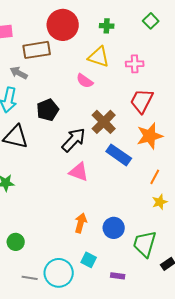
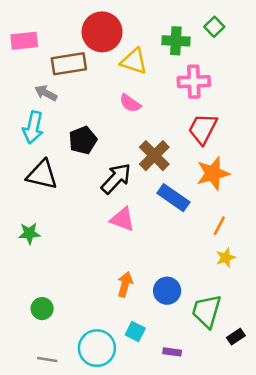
green cross: (107, 26) -> (176, 41), moved, size x1.5
yellow triangle: (99, 57) -> (134, 61), moved
pink cross: (135, 64) -> (194, 82), size x1.4
gray line: (30, 278) -> (47, 360), moved

